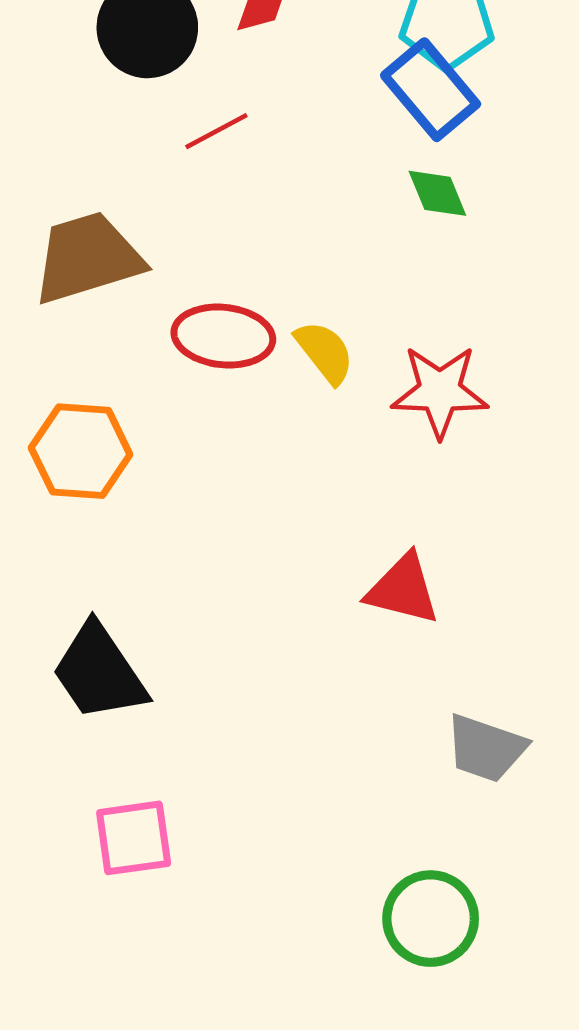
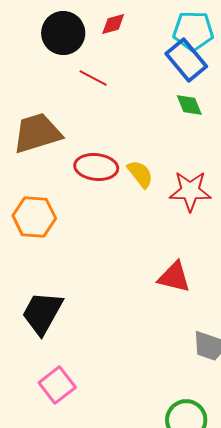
red line: (216, 131) -> (93, 78), turned 56
black trapezoid: (99, 672) -> (42, 313), turned 63
pink square: (134, 838) -> (57, 385), turned -30

